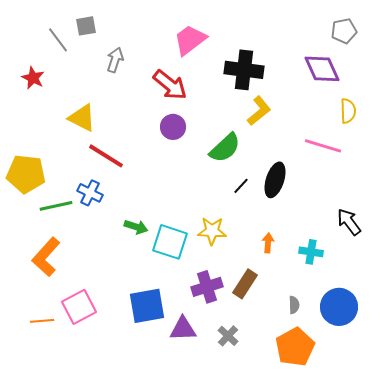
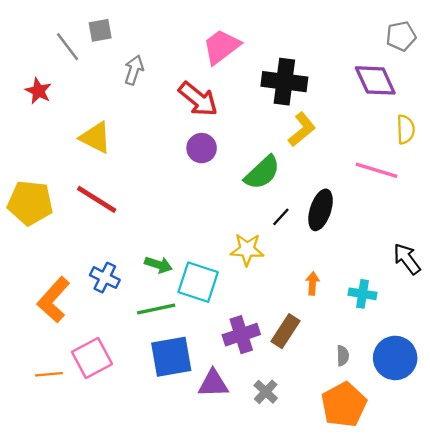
red line: (106, 156) -> (97, 199), moved
blue cross: (90, 193) -> (105, 278), moved
green line: (56, 206) -> (156, 309), moved
yellow star: (212, 231) -> (247, 250), moved

